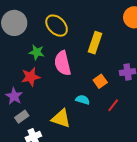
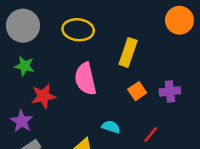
yellow ellipse: (57, 26) -> (78, 30), turned -40
green star: (37, 52) -> (24, 66), moved
orange square: (100, 81) -> (137, 91), moved

